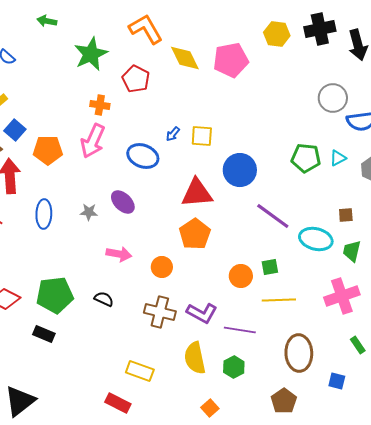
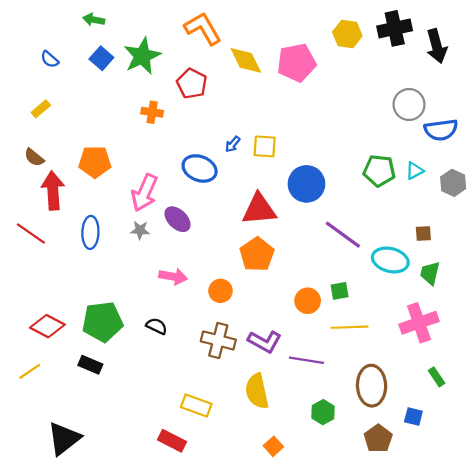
blue square: (15, 130) -> (101, 58), moved
pink arrow: (93, 141) -> (144, 193), moved
green hexagon: (234, 367) -> (323, 412), moved
brown pentagon: (284, 401) -> (378, 439), moved

